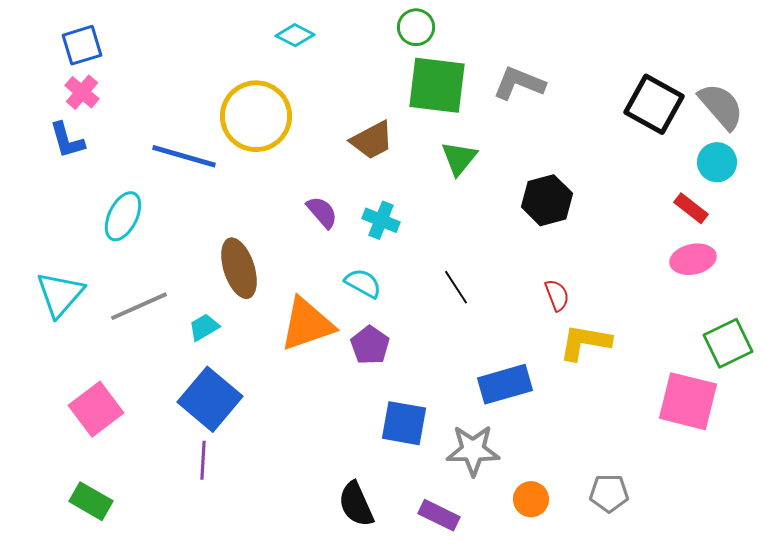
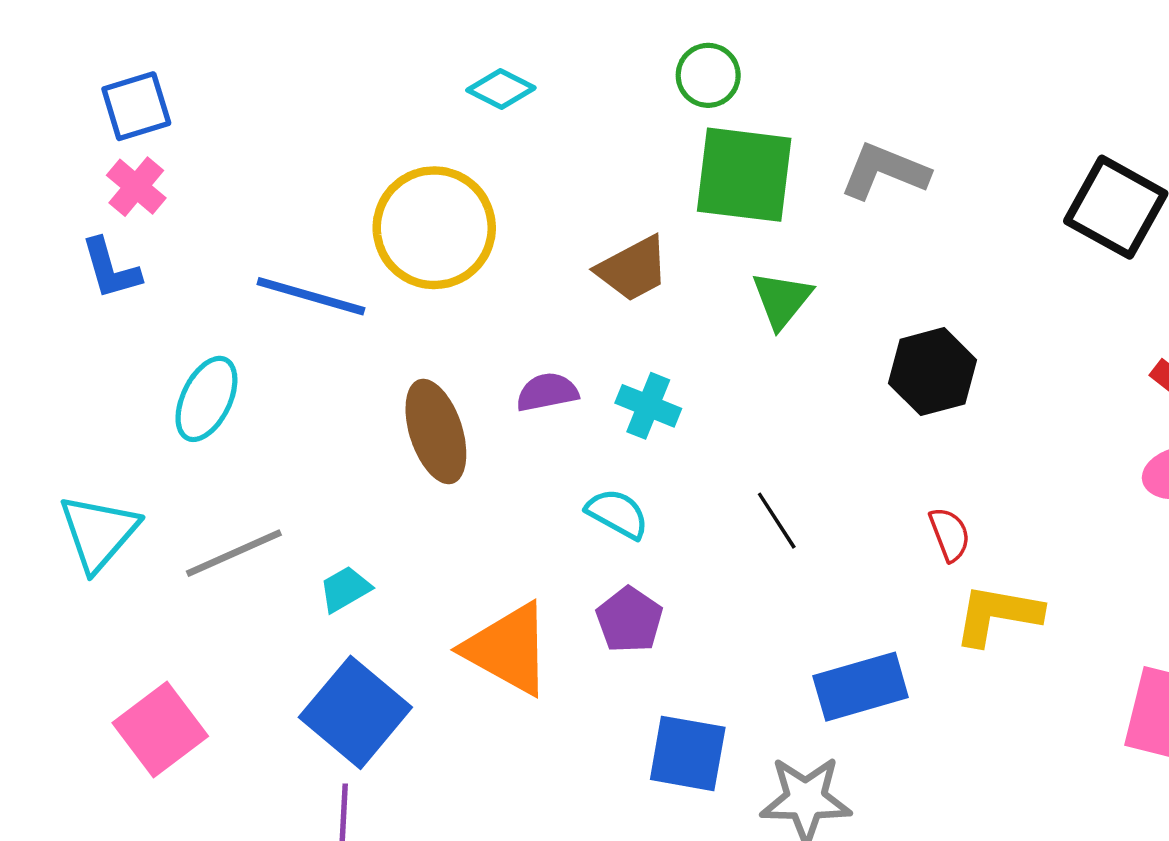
purple semicircle: (322, 212) -> (547, 392), turned -60
brown ellipse: (239, 268) -> (436, 431), moved
orange triangle: (307, 324) -> (508, 649), moved, turned 48

